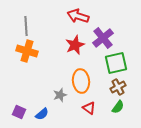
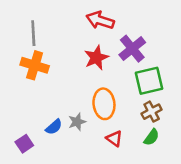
purple square: (19, 112) -> (24, 144), turned 32
blue semicircle: (42, 114) -> (54, 127), moved

